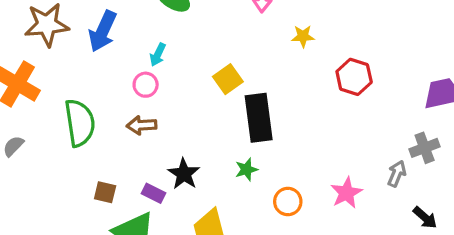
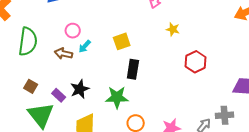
cyan arrow: (158, 55) -> (85, 46), moved
black rectangle: (259, 118) -> (133, 69), size x0.7
green star: (246, 169) -> (117, 97), size x1.6

